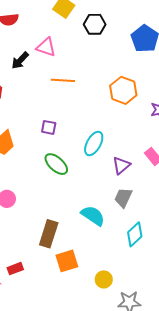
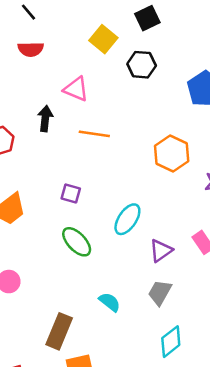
black arrow: (20, 60) -> (45, 119), moved, turned 138
cyan semicircle: (93, 216) -> (110, 302), moved, size x0.7

